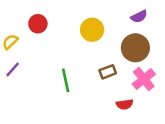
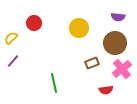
purple semicircle: (139, 16) -> (118, 17), turned 32
green line: (66, 80) -> (54, 83), moved

